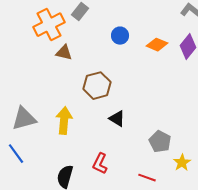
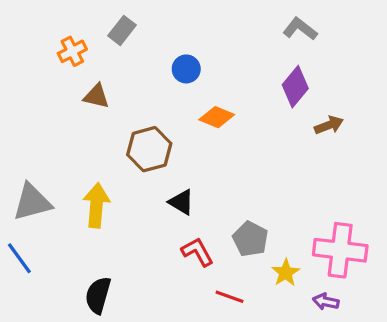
orange cross: (49, 25) -> (72, 51), size x0.6
orange diamond: (157, 45) -> (217, 117), moved
red L-shape: (100, 164) -> (197, 252), moved, turned 125

